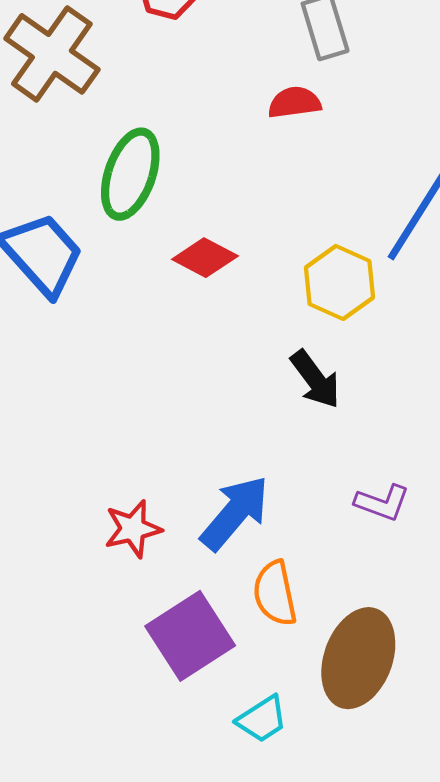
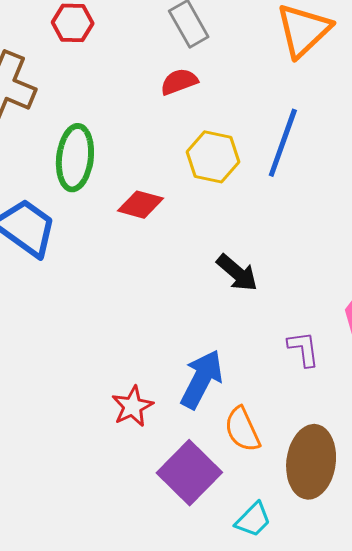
yellow hexagon: (339, 282) -> (213, 157), moved
purple L-shape: (382, 503) -> (303, 349), turned -105

